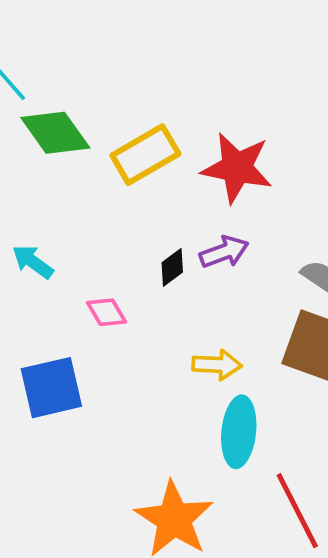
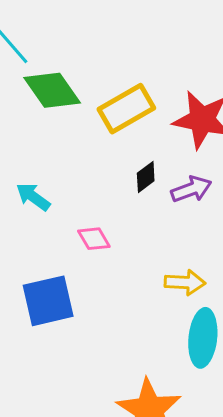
black diamond: (172, 267) -> (146, 177), moved

